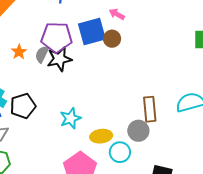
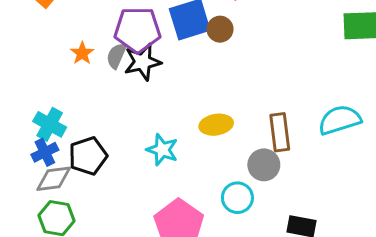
black pentagon: (23, 106) -> (88, 156), moved
cyan star: (70, 118) -> (162, 150), turned -30
yellow ellipse: (101, 136) -> (216, 125), moved

